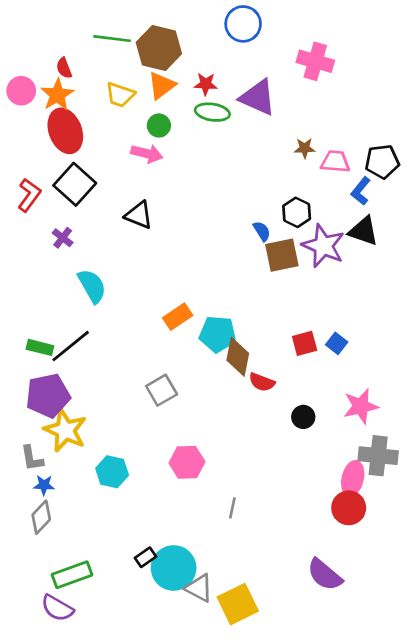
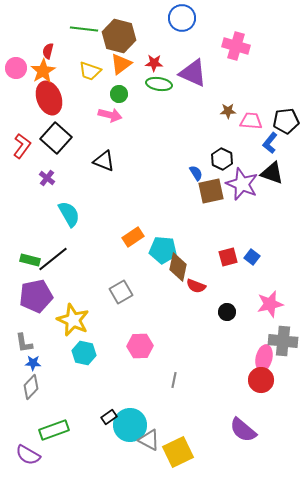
red semicircle: (64, 68) -> (48, 51), turned 35
yellow star: (65, 430) -> (73, 320), moved
purple semicircle: (57, 608) -> (28, 455), moved

